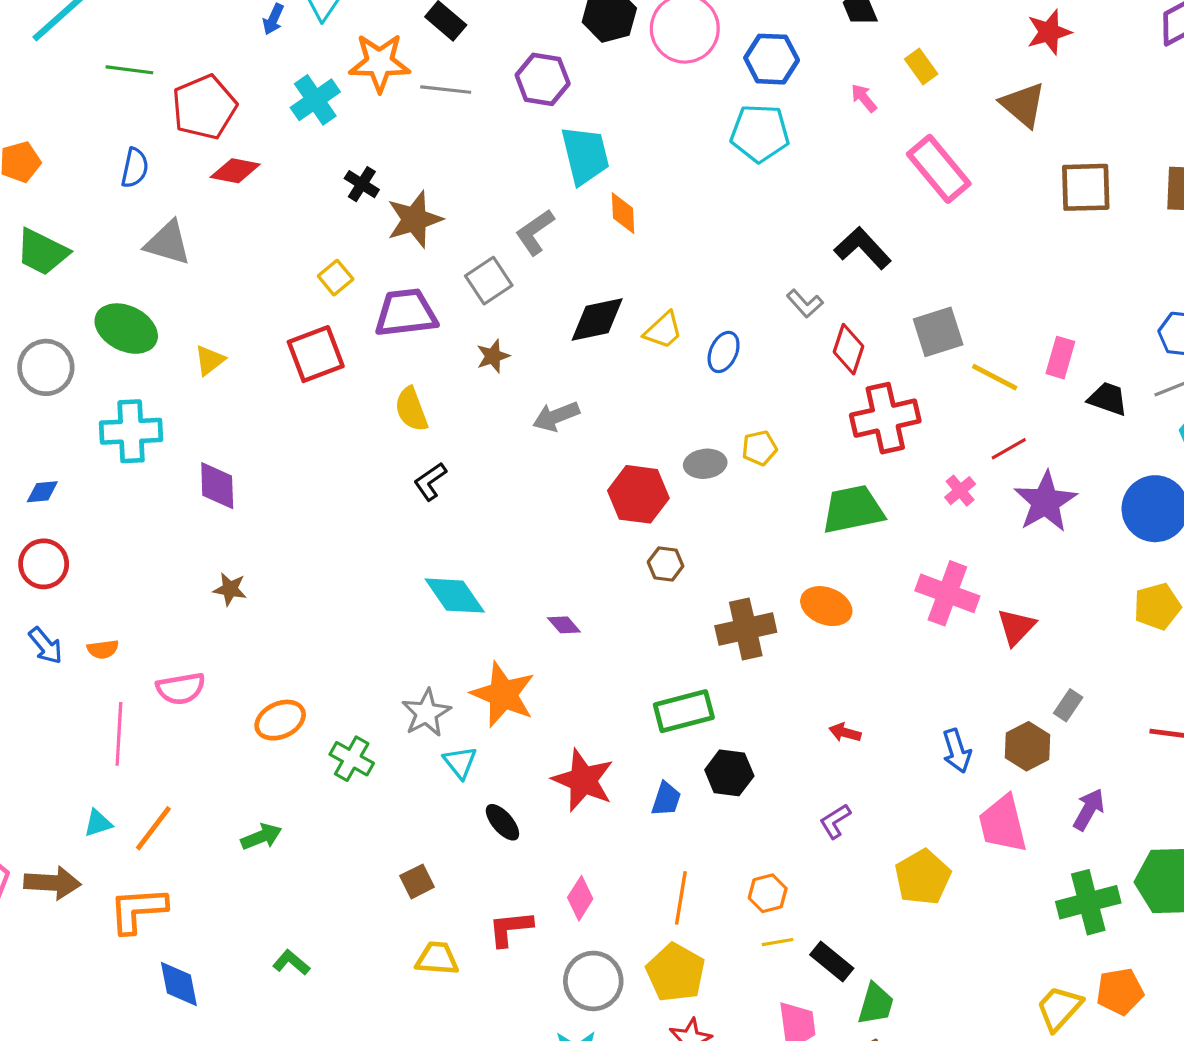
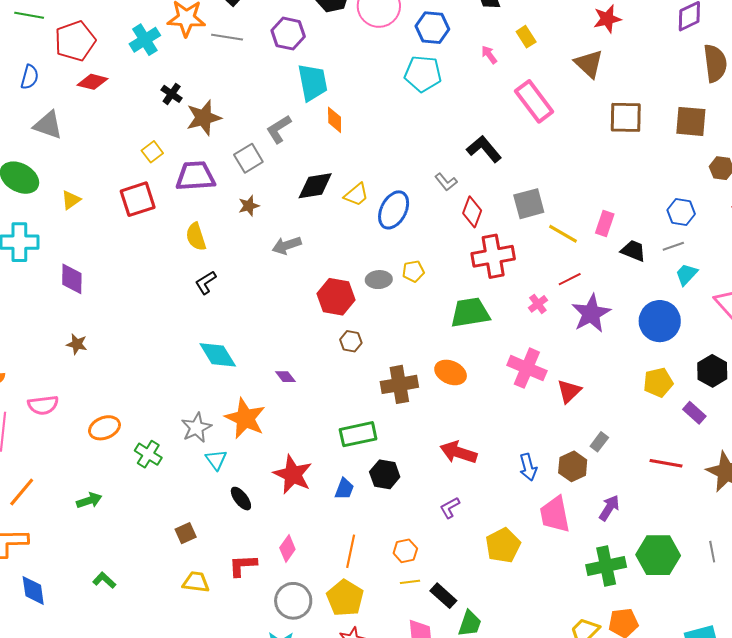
blue ellipse: (724, 352) -> (394, 210), size x1.5
red arrow: (845, 733) -> (459, 452), size x1.8

